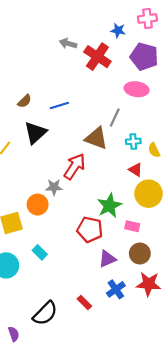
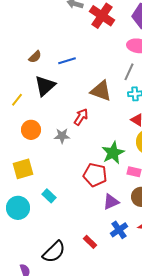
gray line: (115, 117) -> (129, 72), moved
red arrow: (75, 166) -> (81, 117), size x0.7
orange circle: (38, 205) -> (31, 130), moved

